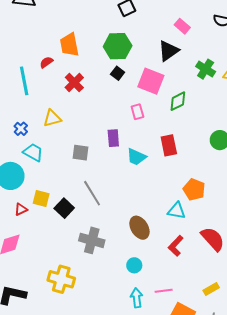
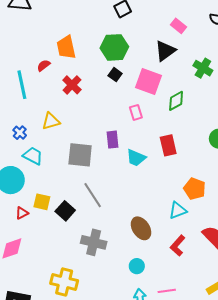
gray square: (80, 153) -> (80, 155), size x1.5
cyan triangle: (177, 211) -> (178, 210), turned -30

